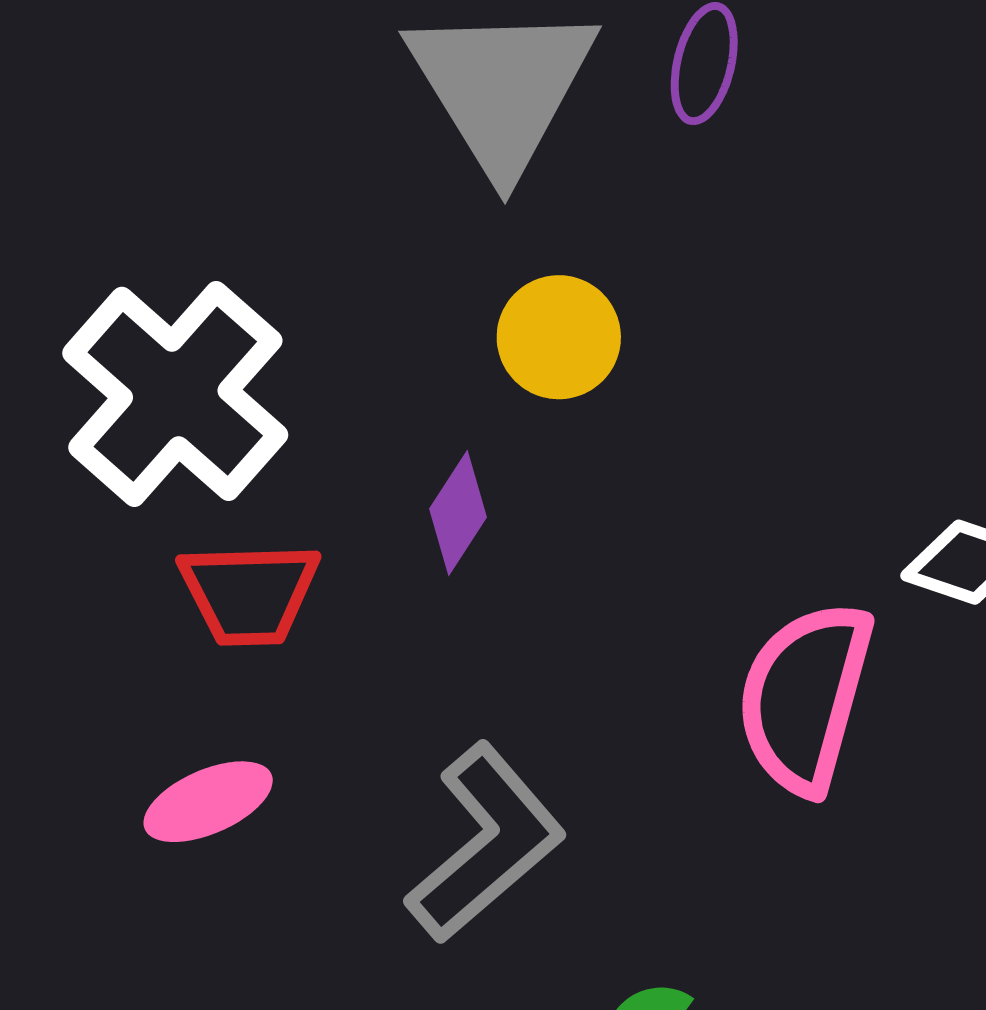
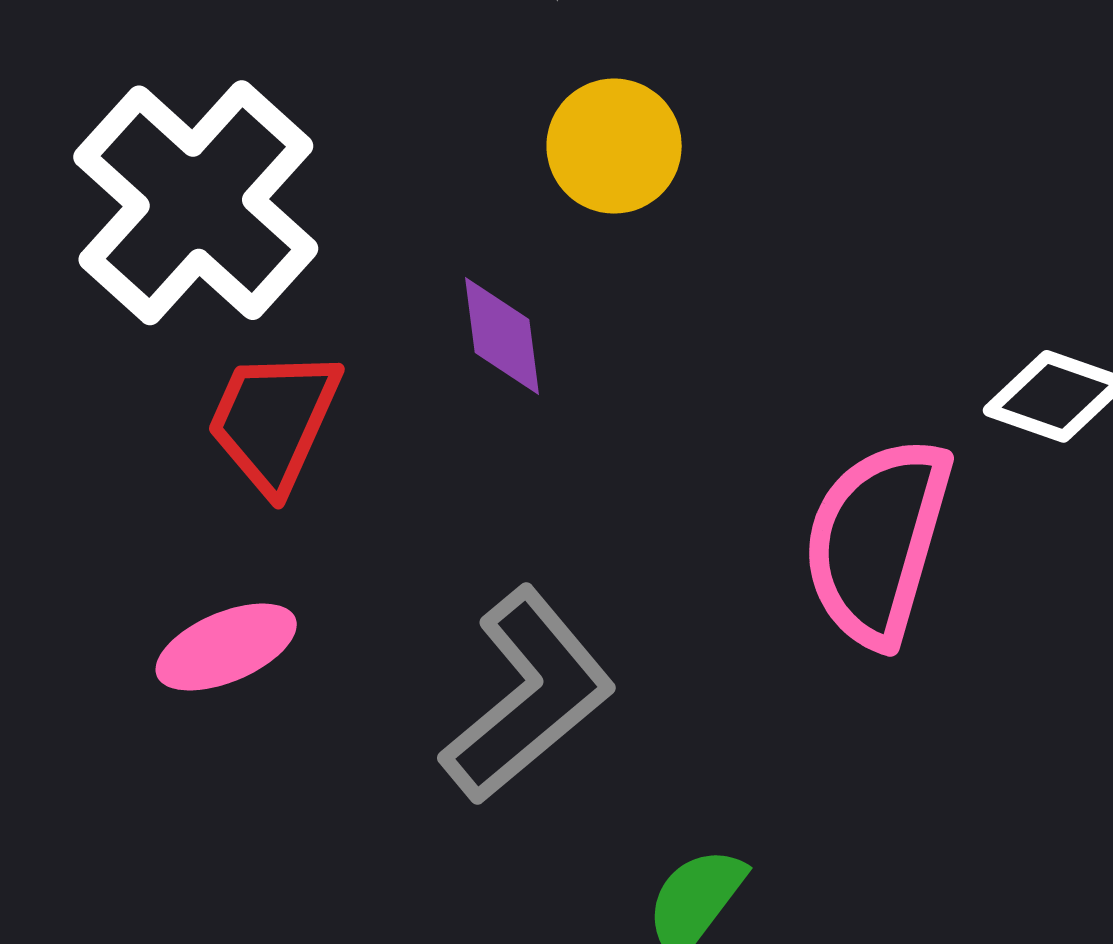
purple diamond: (458, 513) -> (502, 336), turned -41
red trapezoid: (249, 593) -> (274, 421), turned 115

